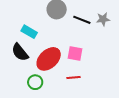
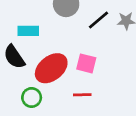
black line: (82, 20) -> (98, 20), turned -66
cyan rectangle: (29, 32) -> (28, 31), turned -35

